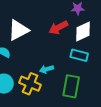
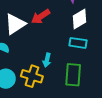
red arrow: (58, 28) -> (41, 17), moved
cyan arrow: (47, 69) -> (47, 60), turned -56

